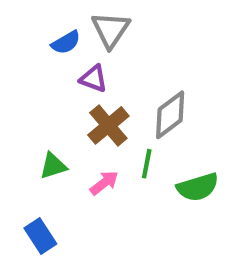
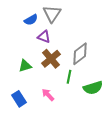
green triangle: (53, 166) -> (25, 66), moved
pink arrow: (104, 183) -> (48, 95), moved, turned -96
blue rectangle: (40, 236) -> (19, 99), moved

